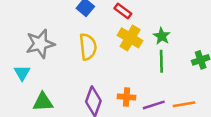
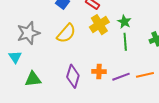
yellow cross: (130, 38) -> (99, 25), turned 30
yellow semicircle: (88, 47) -> (66, 33), turned 50

